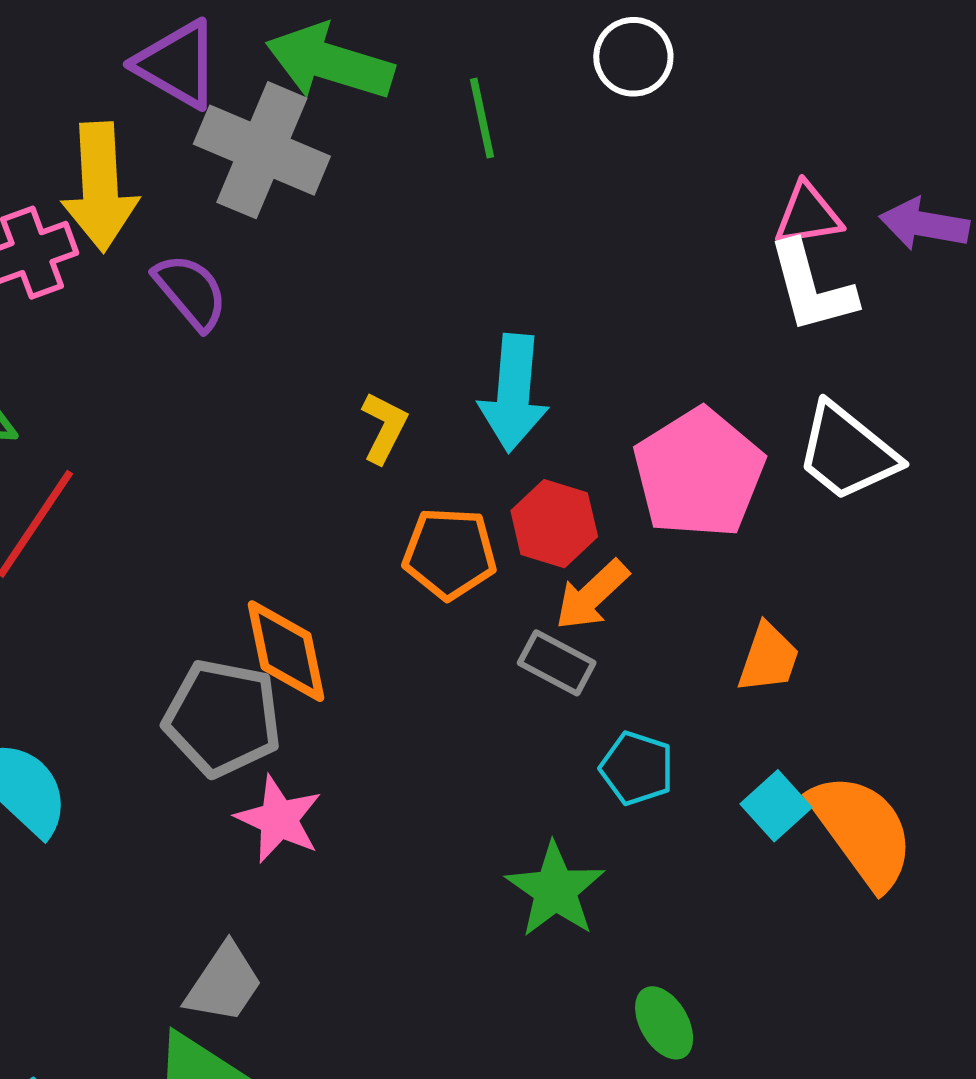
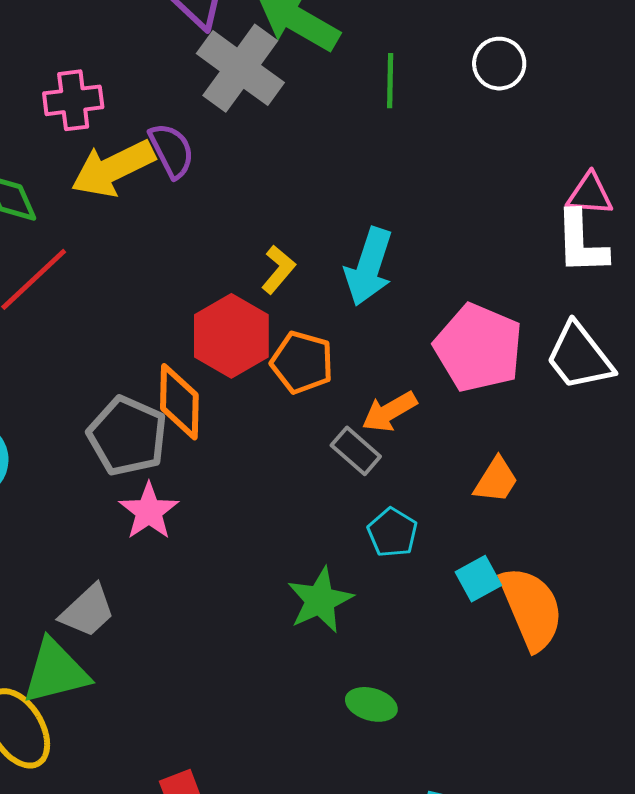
yellow arrow: (100, 187) -> (113, 168), moved, turned 54
pink pentagon: (699, 473) -> (478, 348), turned -30
red hexagon: (554, 524) -> (231, 336), moved, size x1.4
green ellipse: (664, 1023) -> (371, 704), turned -57

